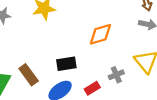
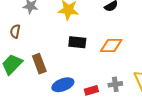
black rectangle: (66, 64) -> (77, 42), moved

